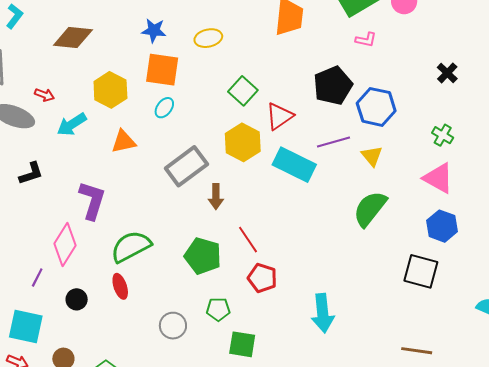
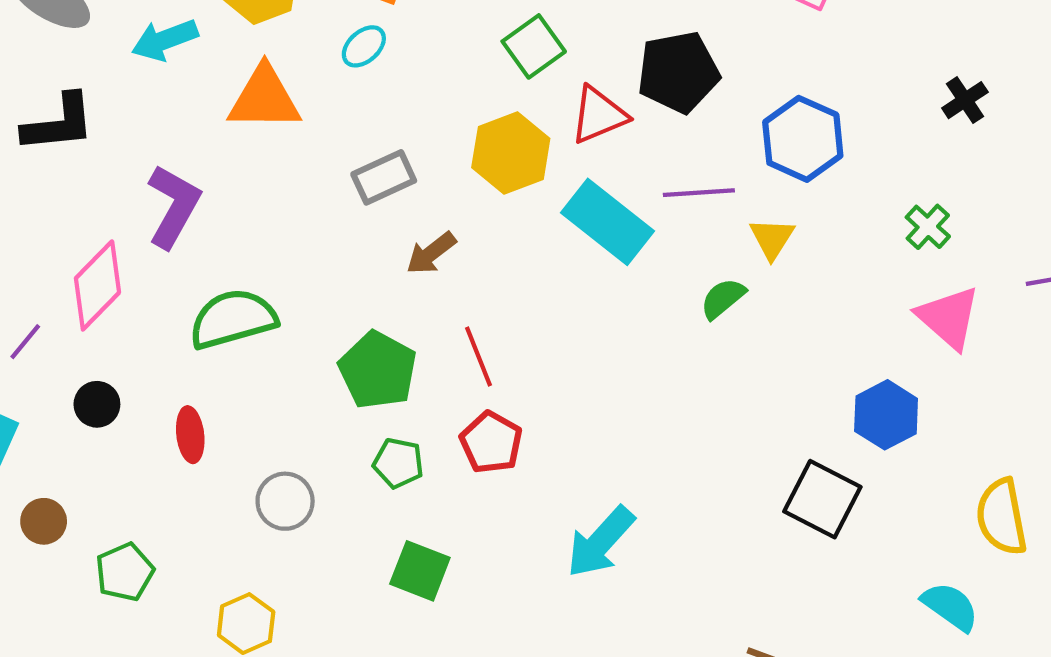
black pentagon: (333, 86) -> (678, 72), moved
orange triangle: (124, 142) -> (264, 98), size x1.4
gray rectangle: (186, 166) -> (384, 177), size x0.7
black L-shape: (31, 173) -> (59, 123), size x1.4
pink triangle: (438, 178) -> (949, 318), moved
brown arrow: (216, 197) -> (431, 253), turned 40
green semicircle: (370, 209) -> (723, 298), moved, size x0.6
red ellipse: (120, 286) -> (190, 435), moved
green pentagon: (218, 309) -> (398, 463), moved
cyan arrow: (323, 313) -> (600, 542), turned 36

